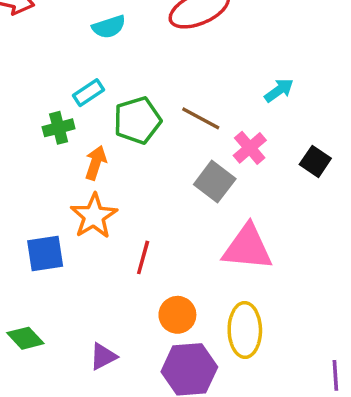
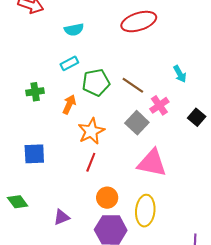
cyan semicircle: (109, 27) -> (74, 30), moved
cyan arrow: (279, 90) -> (180, 74), turned 90
green cross: (59, 128) -> (35, 92), moved
orange star: (94, 216) -> (91, 131), moved

